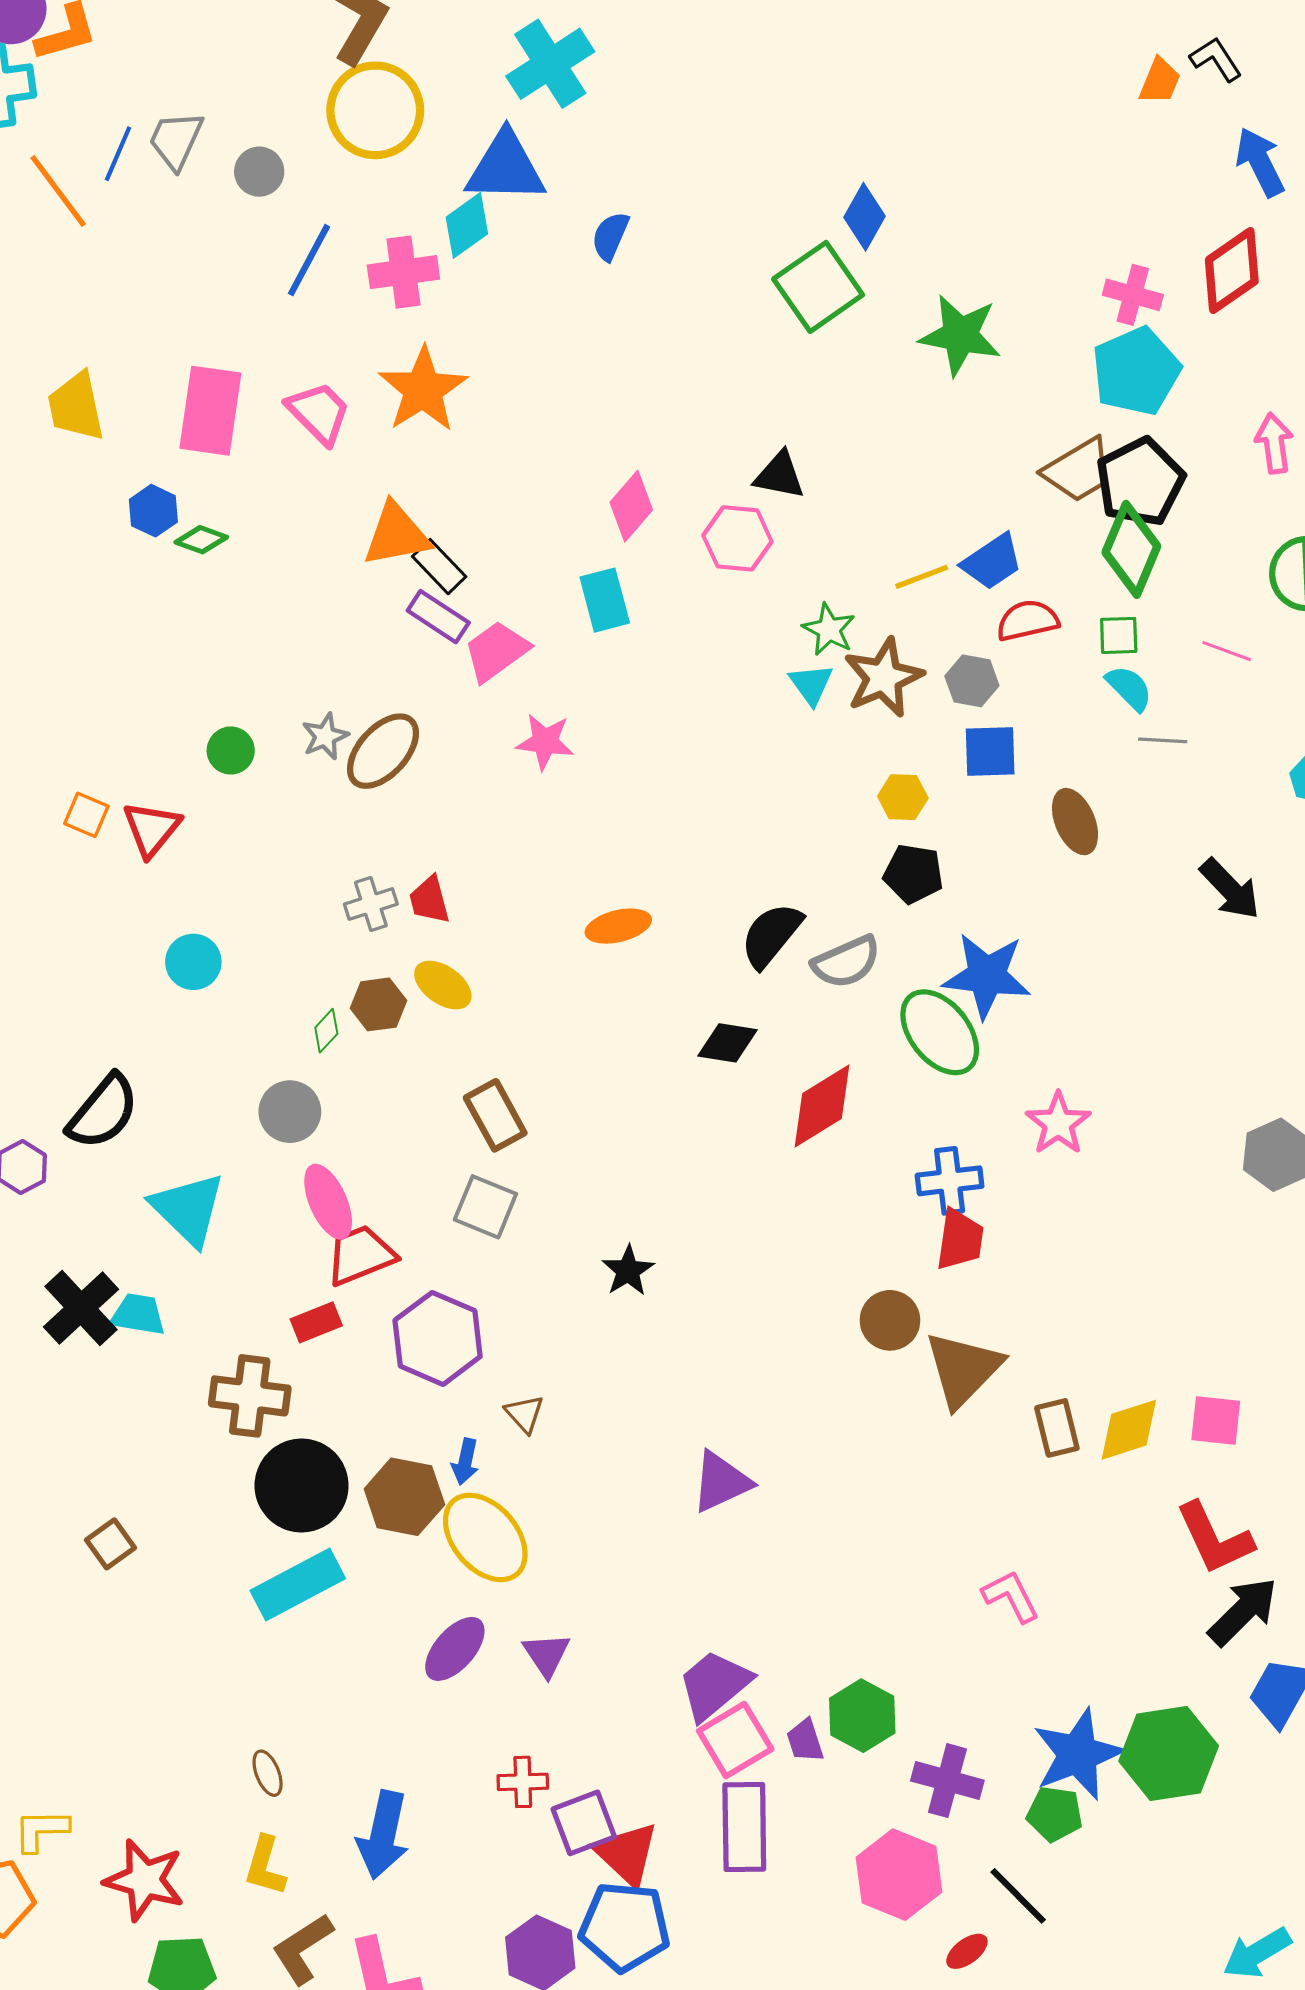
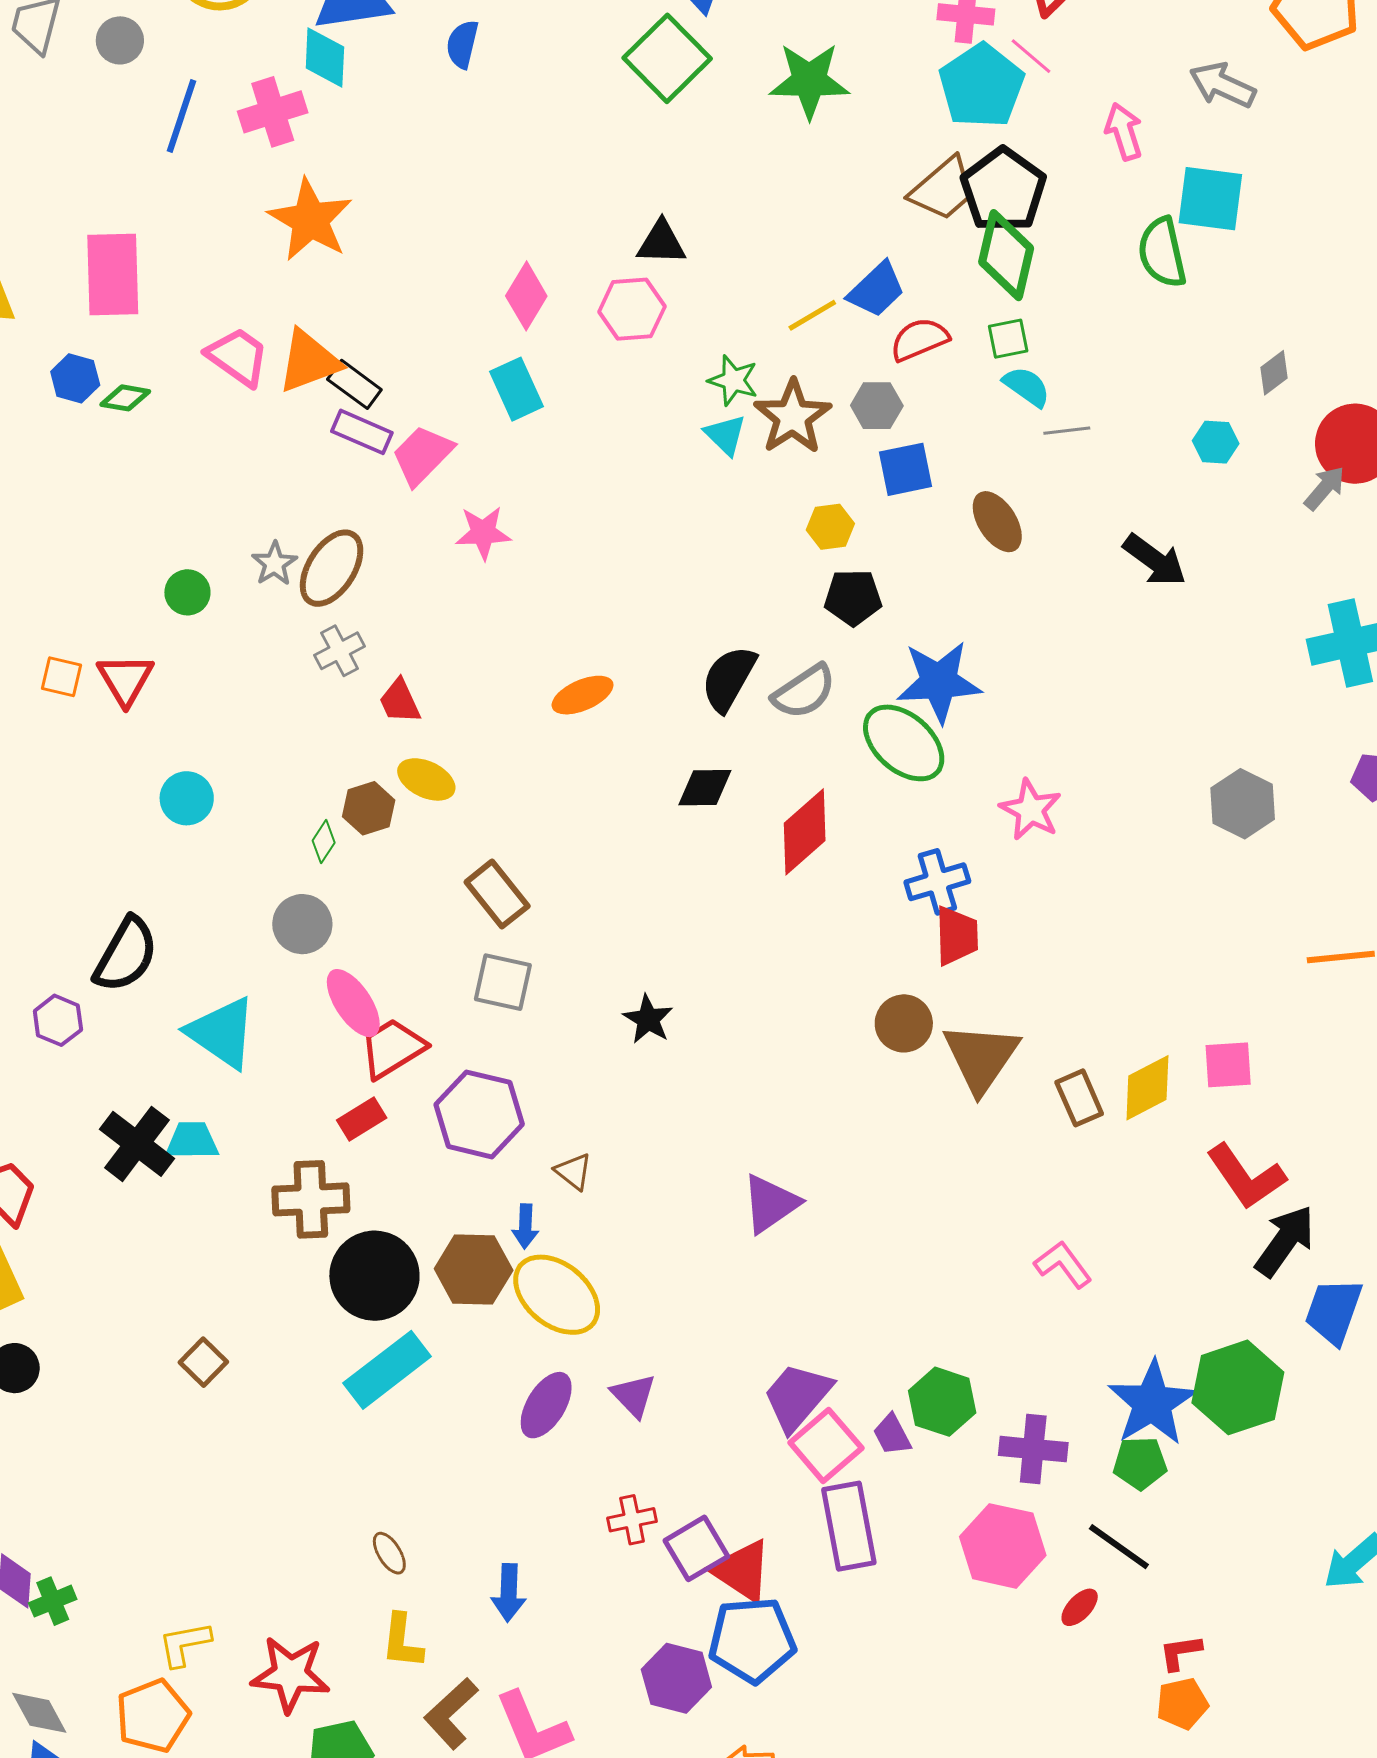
cyan diamond: (467, 225) -> (325, 58), turned -42
pink trapezoid: (319, 413) -> (238, 357), moved
pink line: (1227, 651) -> (1031, 56), moved, turned 30
gray cross: (371, 904) -> (340, 651), moved
blue arrow: (383, 1835) -> (509, 1593), size x0.7

